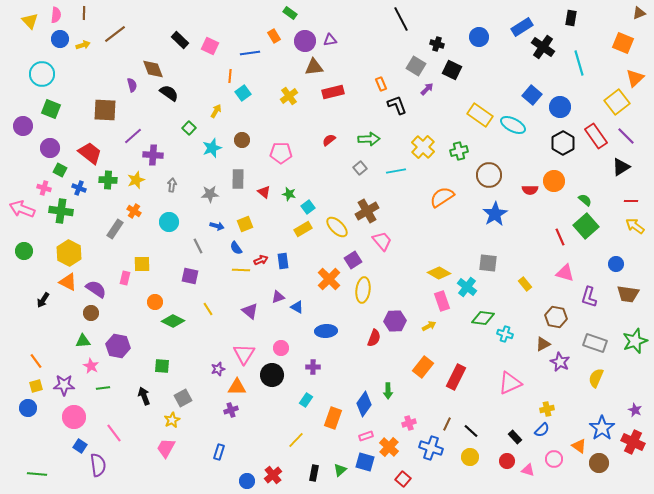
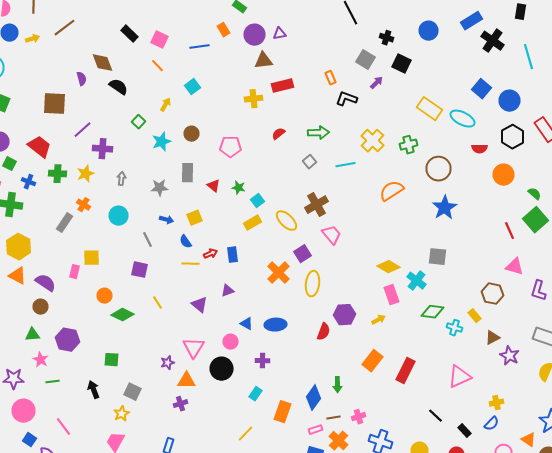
orange line: (230, 76) -> (158, 66), moved, turned -48
yellow cross: (289, 96) -> (254, 99), moved, turned 30
black L-shape: (397, 105) -> (346, 99), turned -50
red semicircle: (530, 190) -> (480, 149), moved
yellow rectangle: (525, 284) -> (474, 316), moved
blue triangle: (297, 307) -> (246, 324), moved
brown hexagon: (556, 317) -> (492, 294), moved
gray square: (183, 398) -> (132, 392), turned -36
brown line: (447, 424) -> (334, 418), moved, turned 56
black line: (471, 431) -> (436, 416), moved

